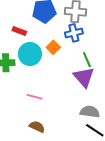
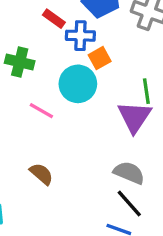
blue cross: (74, 33) -> (80, 36), moved
cyan circle: (30, 54) -> (78, 84), moved
pink line: (35, 97) -> (41, 111), moved

